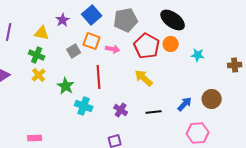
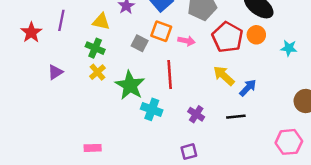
gray square: (74, 51) -> (140, 43), turned -32
green star: (66, 86) -> (130, 85), size x1.4
blue arrow: (185, 104) -> (248, 88), moved

